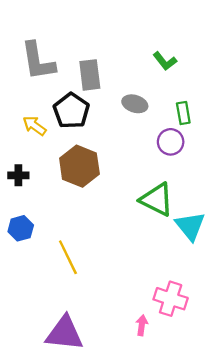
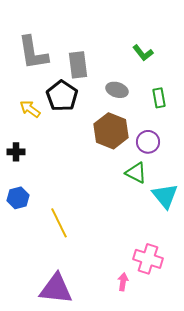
purple circle: (171, 142) -> (148, 142), moved
brown hexagon: (79, 166) -> (111, 131), moved
green triangle: (157, 200) -> (136, 173), size x0.7

